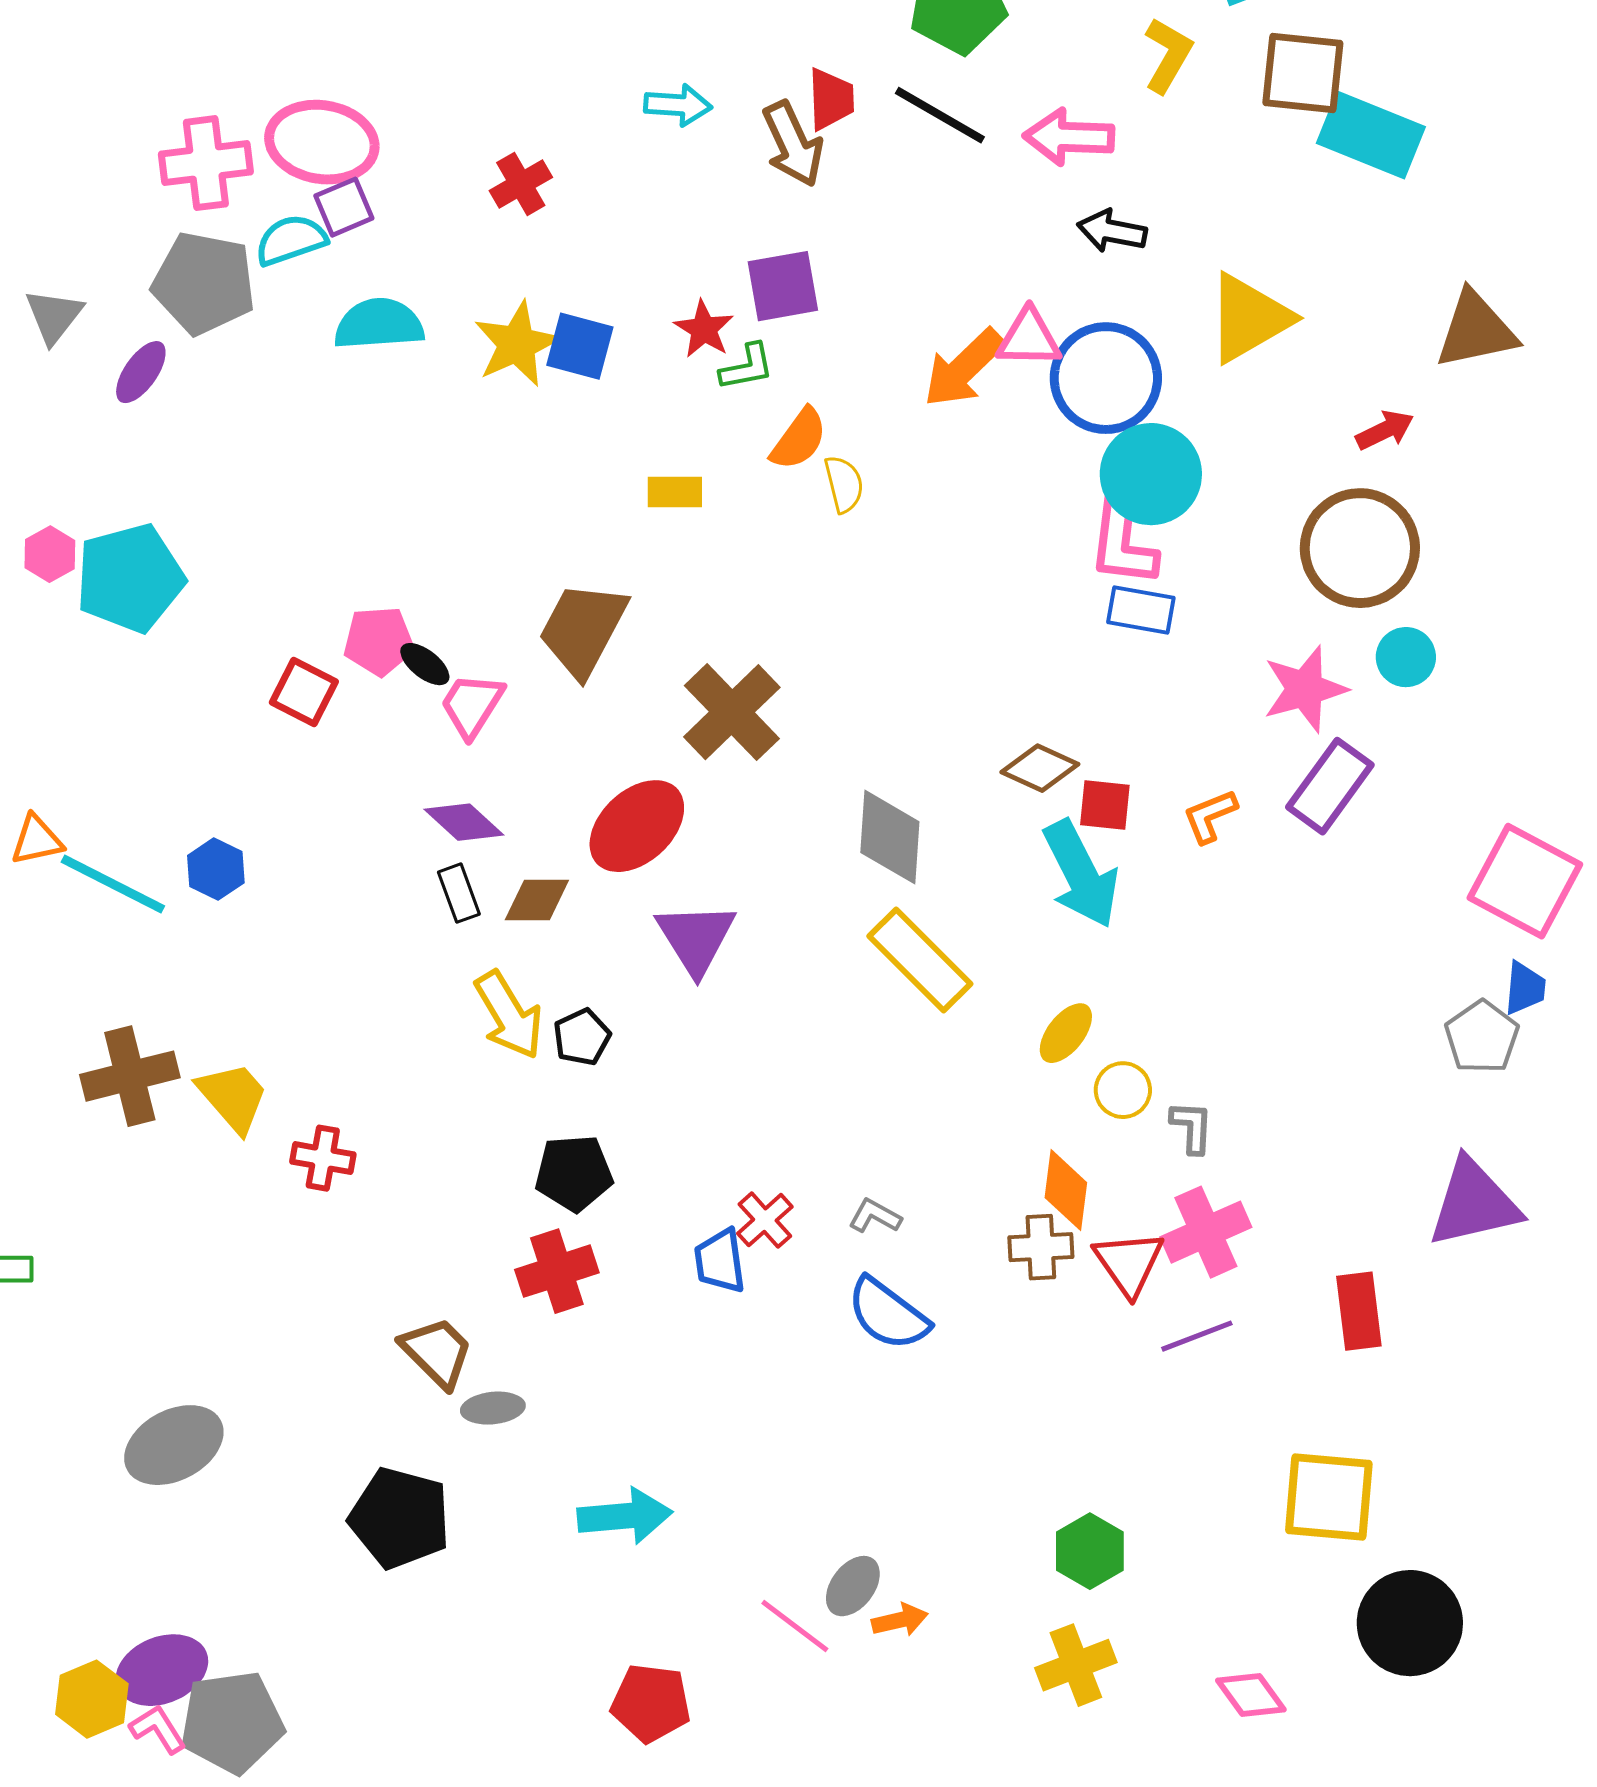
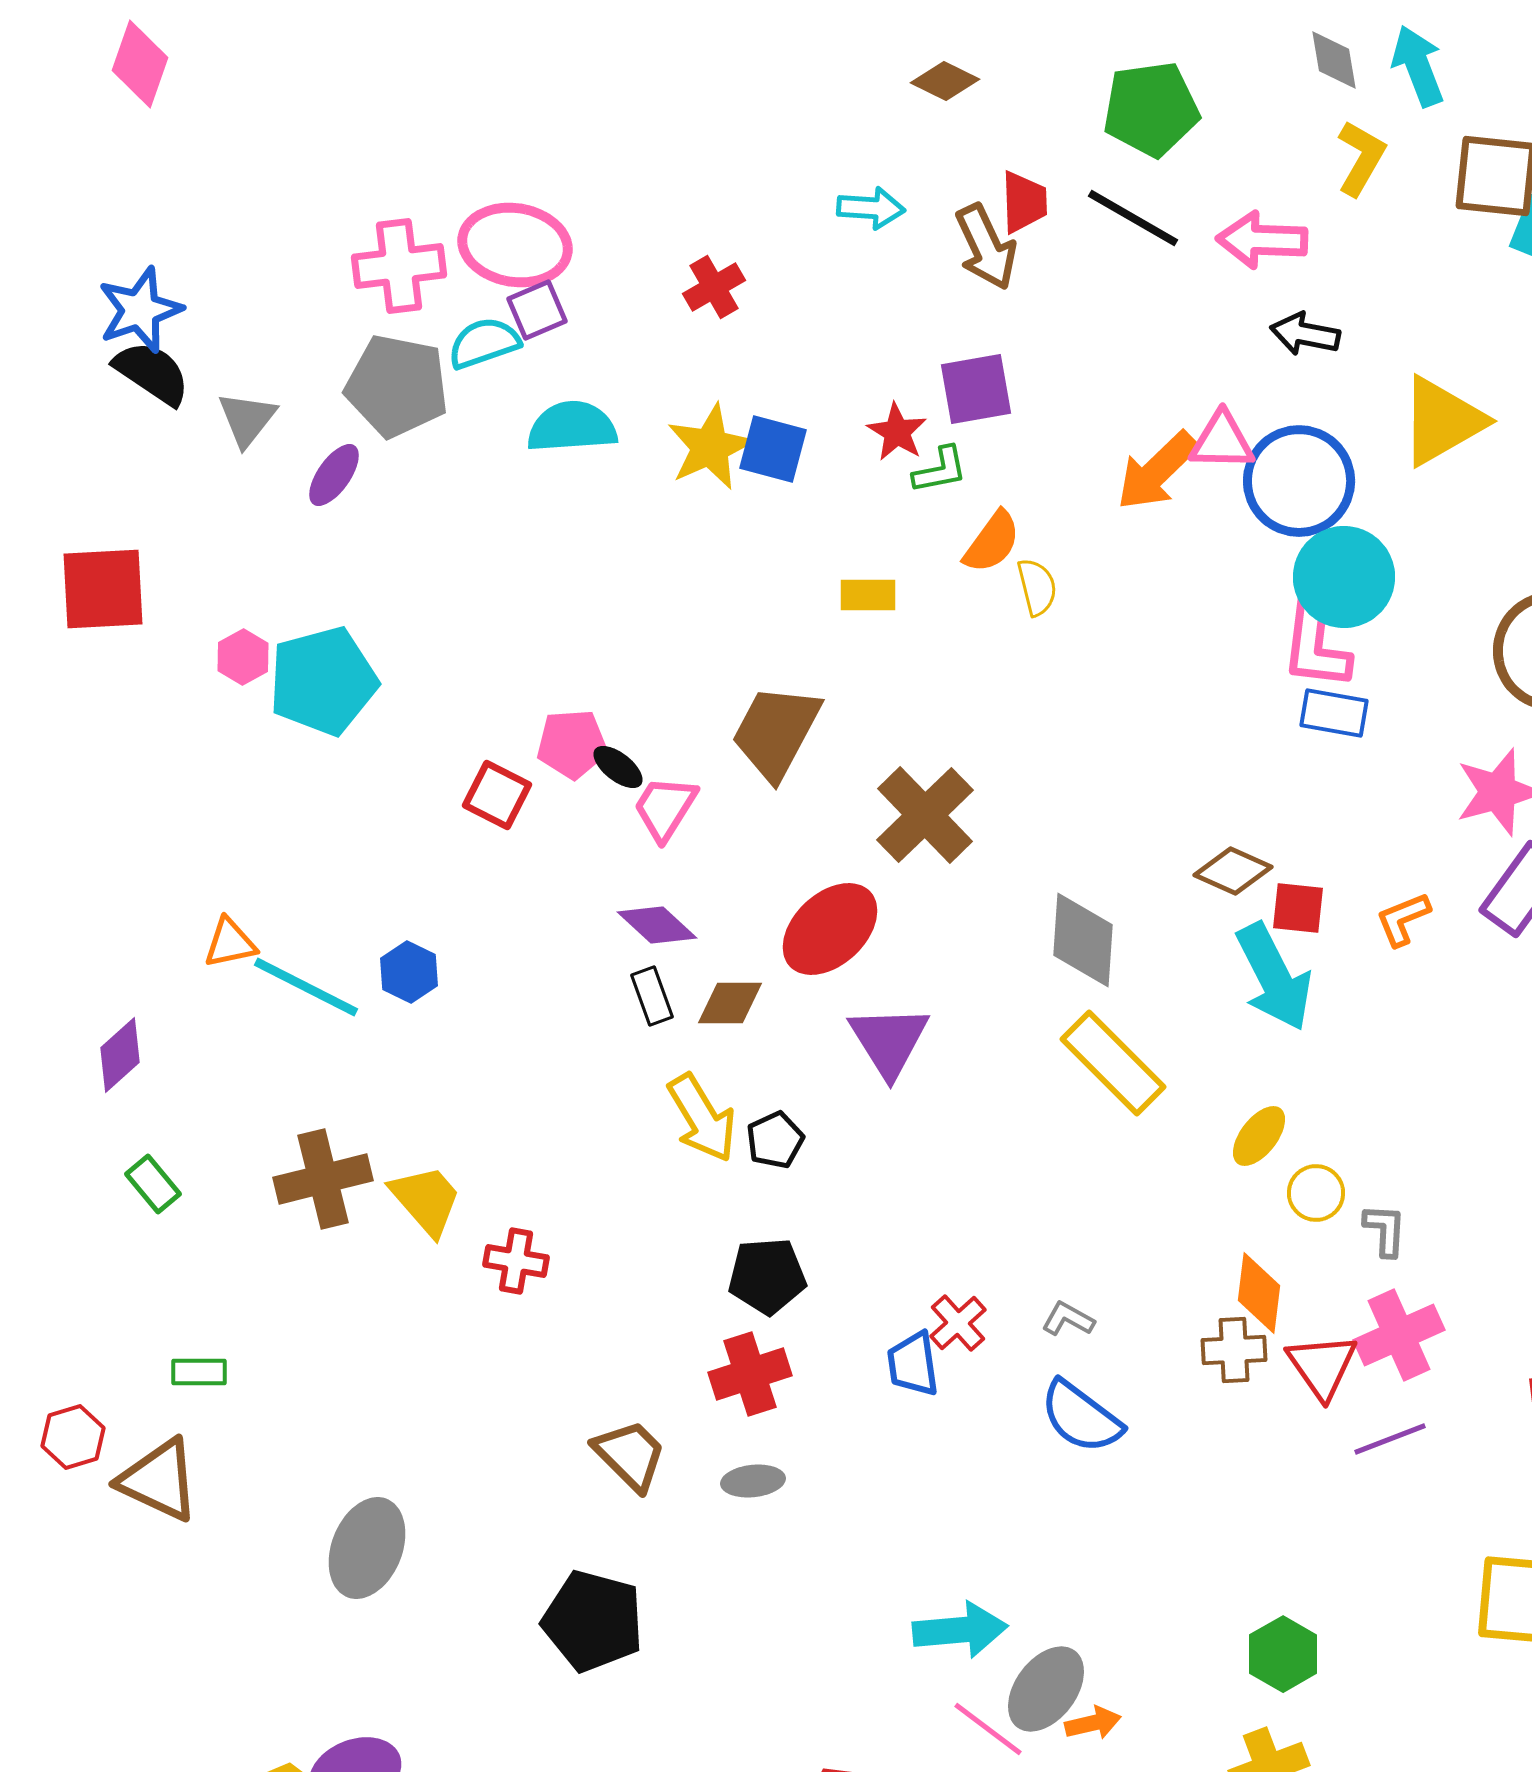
gray ellipse: (493, 1408) -> (753, 1481), moved
gray ellipse: (174, 1445) -> (367, 1548), turned -40
cyan arrow: (625, 1516) -> (960, 1630), moved
gray ellipse: (853, 1586) -> (1046, 1689), size x1.4

